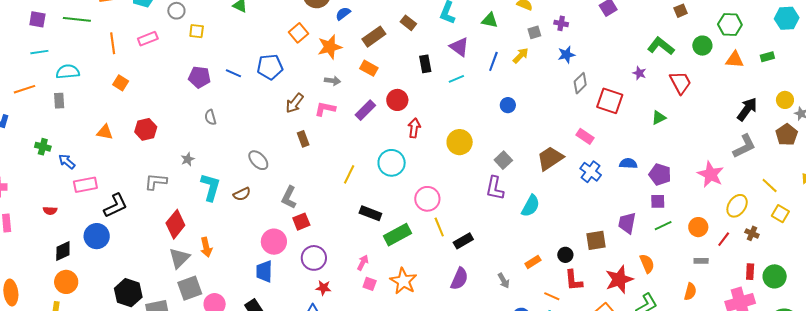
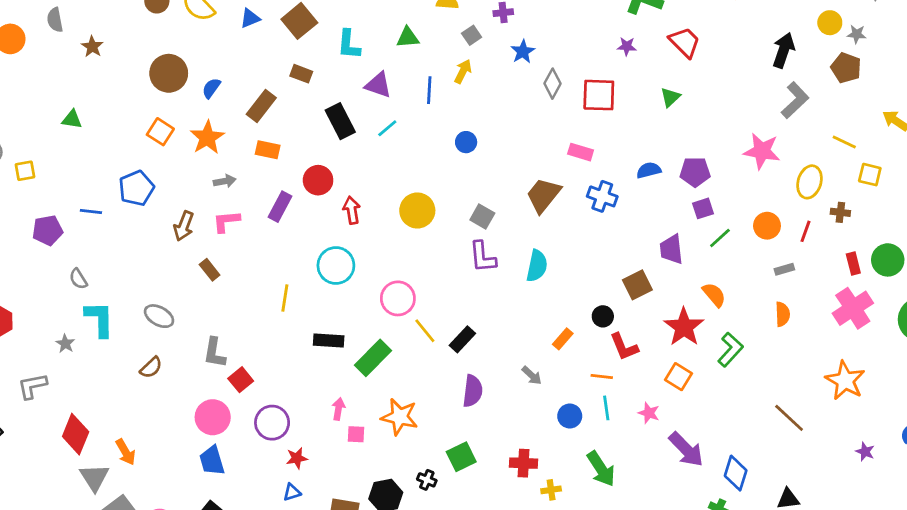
black rectangle: (425, 64) -> (340, 121), size x1.4
cyan L-shape: (211, 187) -> (99, 319), moved

